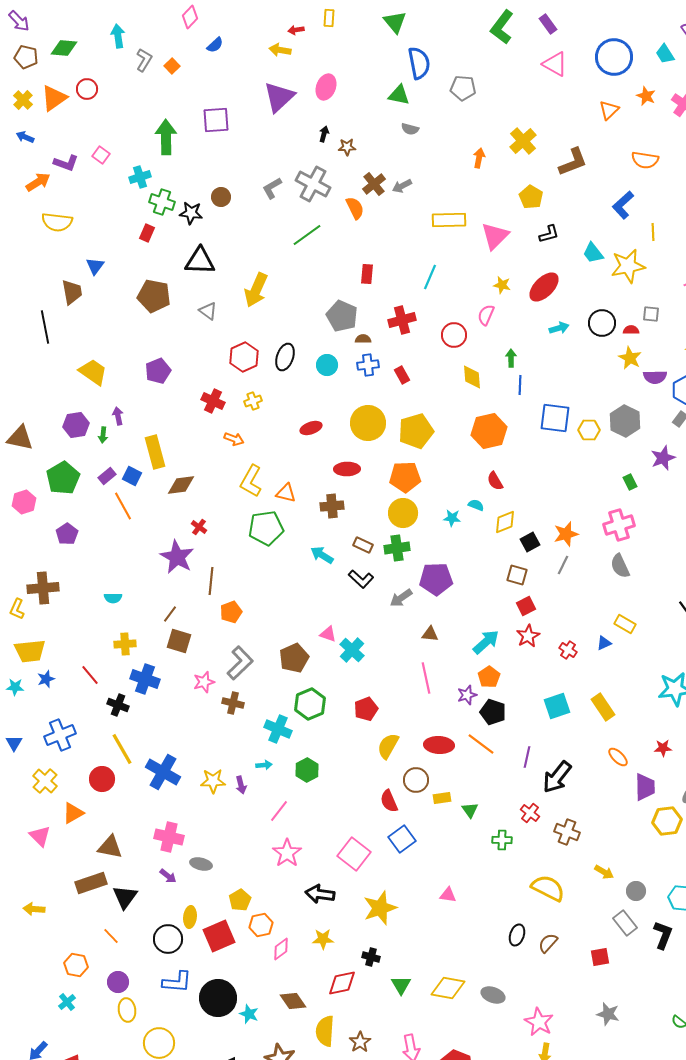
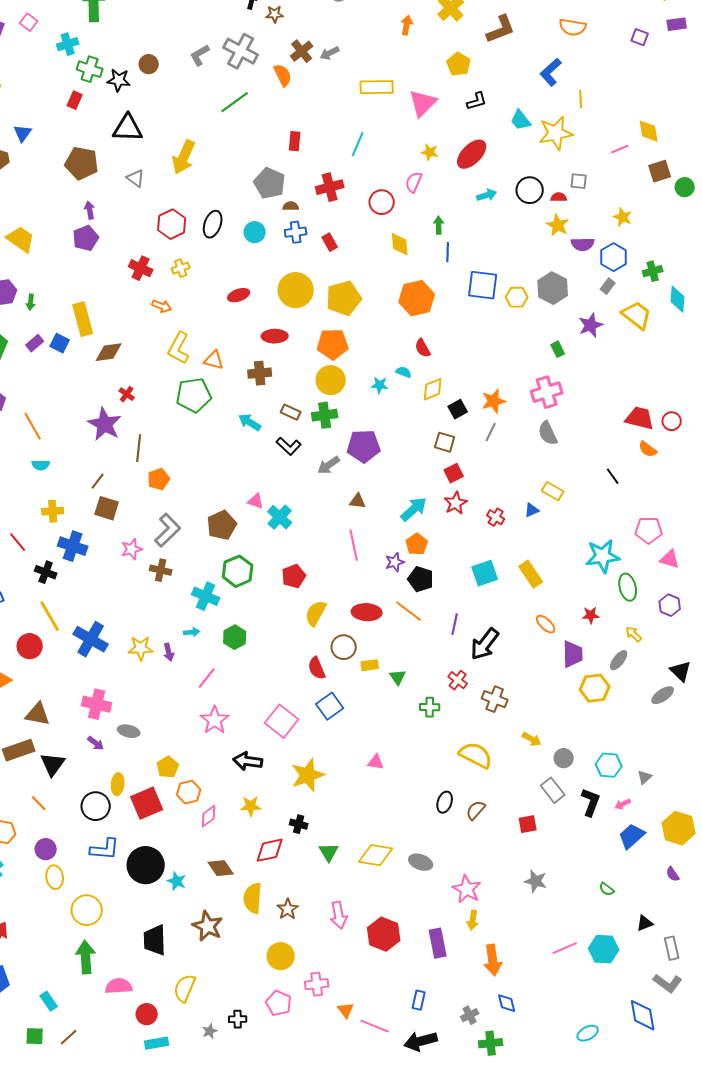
purple arrow: (118, 416) -> (90, 210), moved
orange line: (123, 506) -> (33, 426), moved

